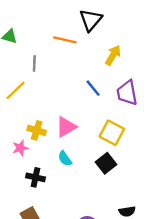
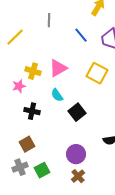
gray line: (34, 63) -> (49, 20), moved
black square: (106, 163) -> (77, 112), moved

